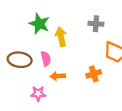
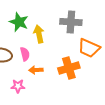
gray cross: (96, 24) -> (71, 22), size x1.5
orange cross: (94, 74) -> (69, 68), size x1.5

